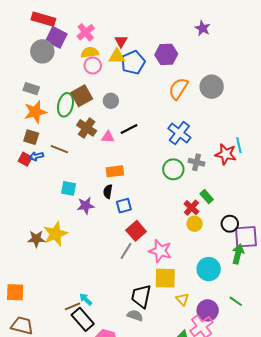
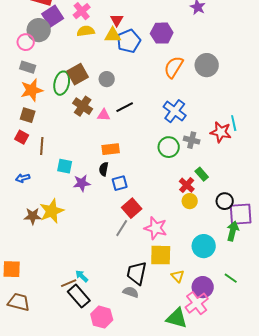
purple square: (56, 37) -> (53, 16), turned 30
pink circle: (93, 66) -> (26, 42), moved
brown line: (59, 149) -> (42, 146), moved, turned 72
blue arrow: (36, 156) -> (23, 178), moved

